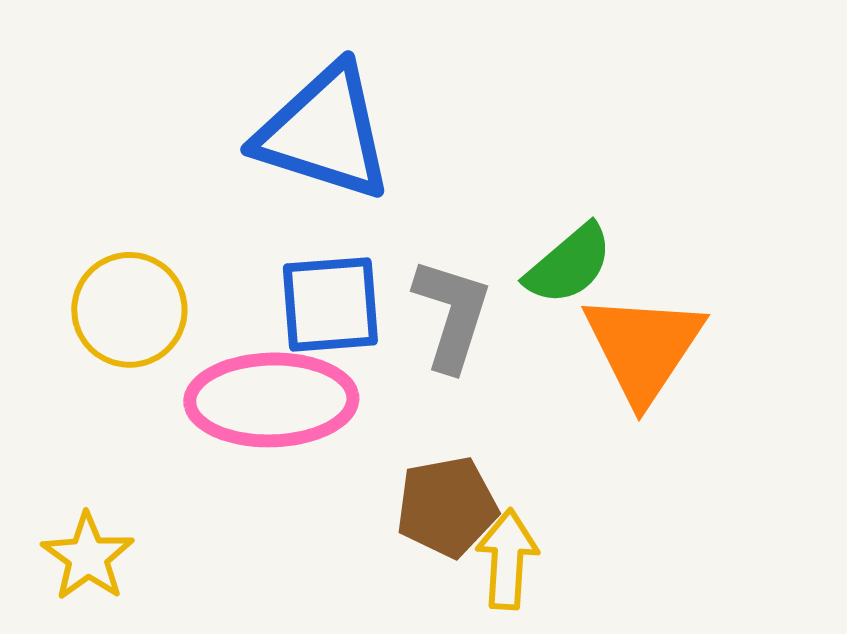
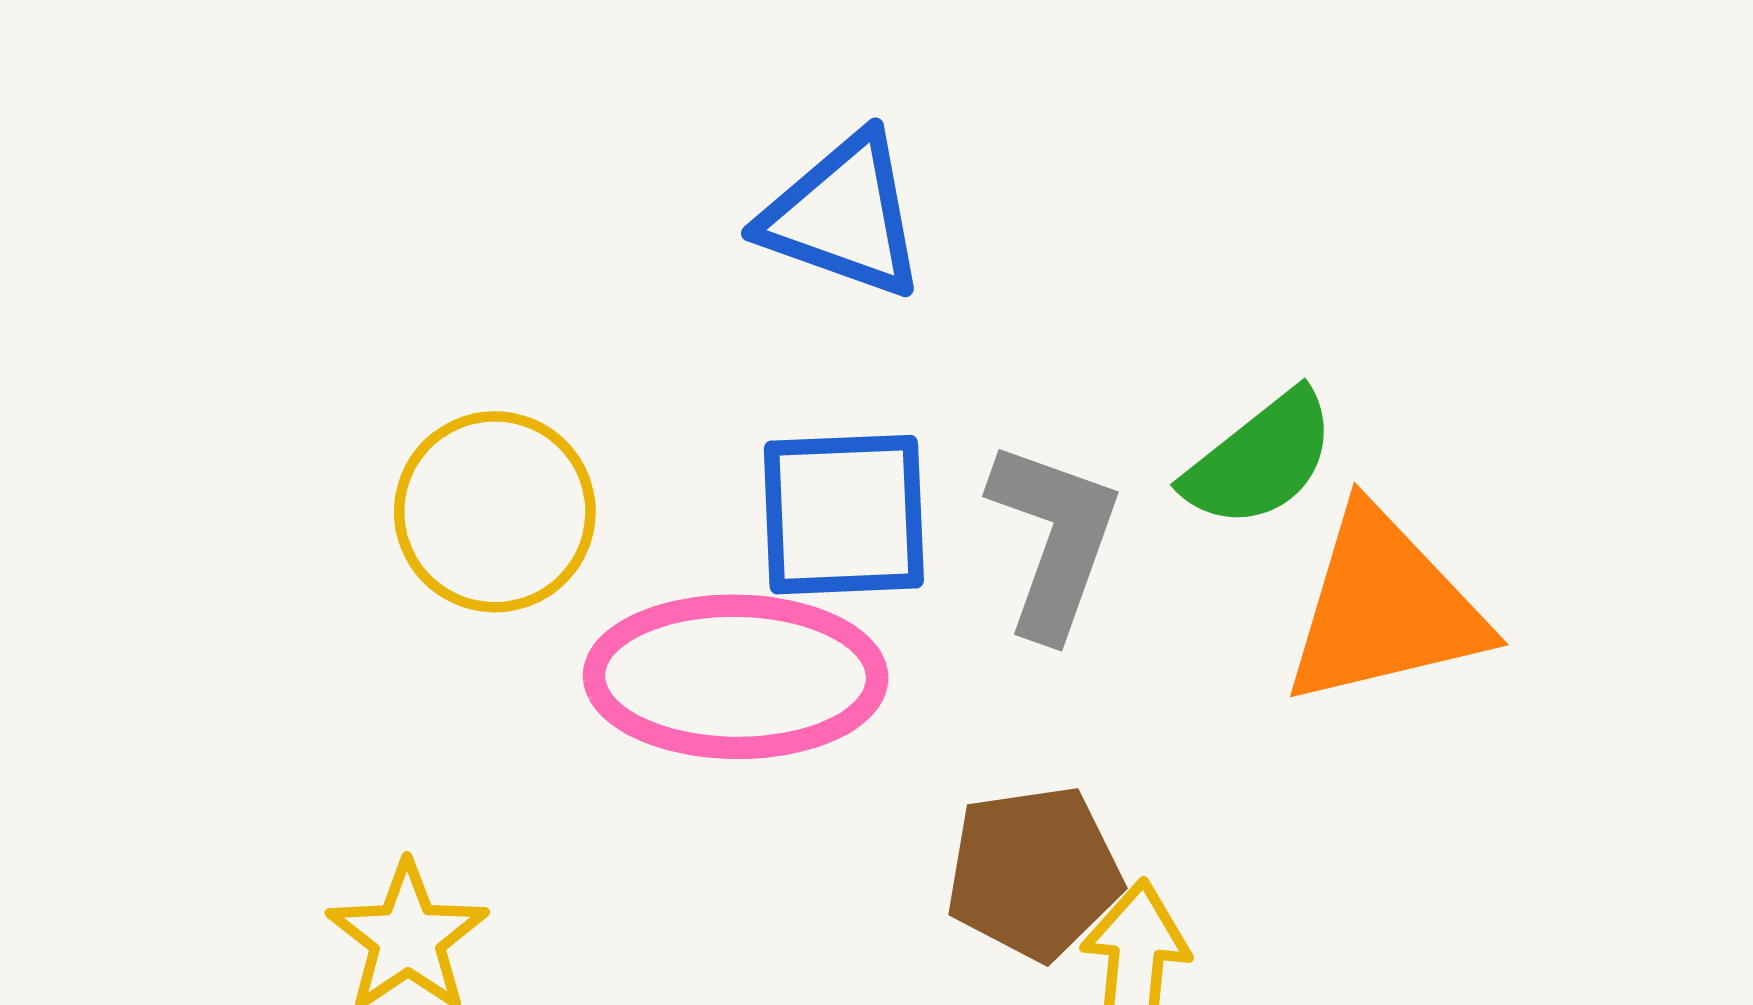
blue triangle: (324, 133) -> (843, 216), size x0.7
orange triangle: (643, 347) -> (1384, 608), turned 41

